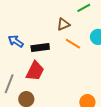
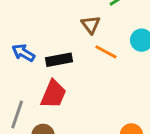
brown triangle: (63, 24) -> (91, 25), turned -40

